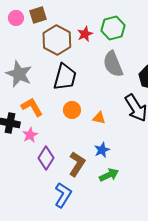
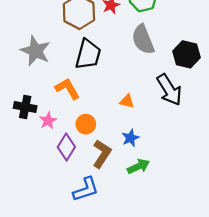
orange L-shape: (32, 107) -> (67, 89), moved
orange circle: (72, 110) -> (86, 124), moved
blue L-shape: (63, 195) -> (86, 189), turned 40

